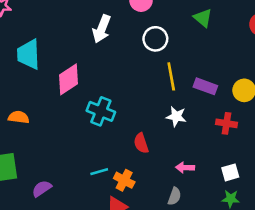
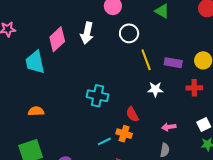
pink diamond: (68, 79) -> (57, 39), moved
orange cross: (124, 180) -> (124, 134), moved

